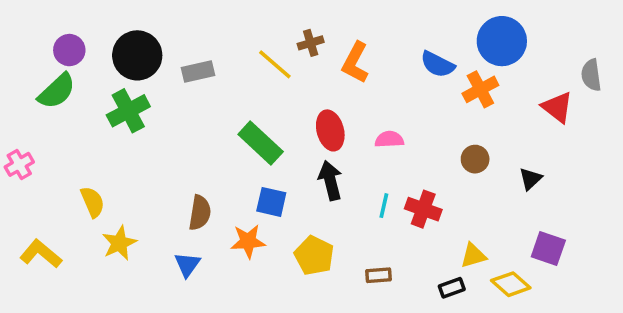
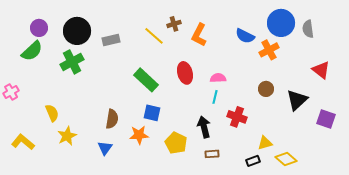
gray semicircle: (591, 75) -> (308, 29), moved
red triangle: (557, 107) -> (321, 70), moved
black triangle: (530, 179) -> (297, 100), size x1.6
black arrow: (330, 181) -> (204, 127), moved
cyan line: (384, 206) -> (215, 97), moved
purple square: (548, 248) -> (326, 119), moved

